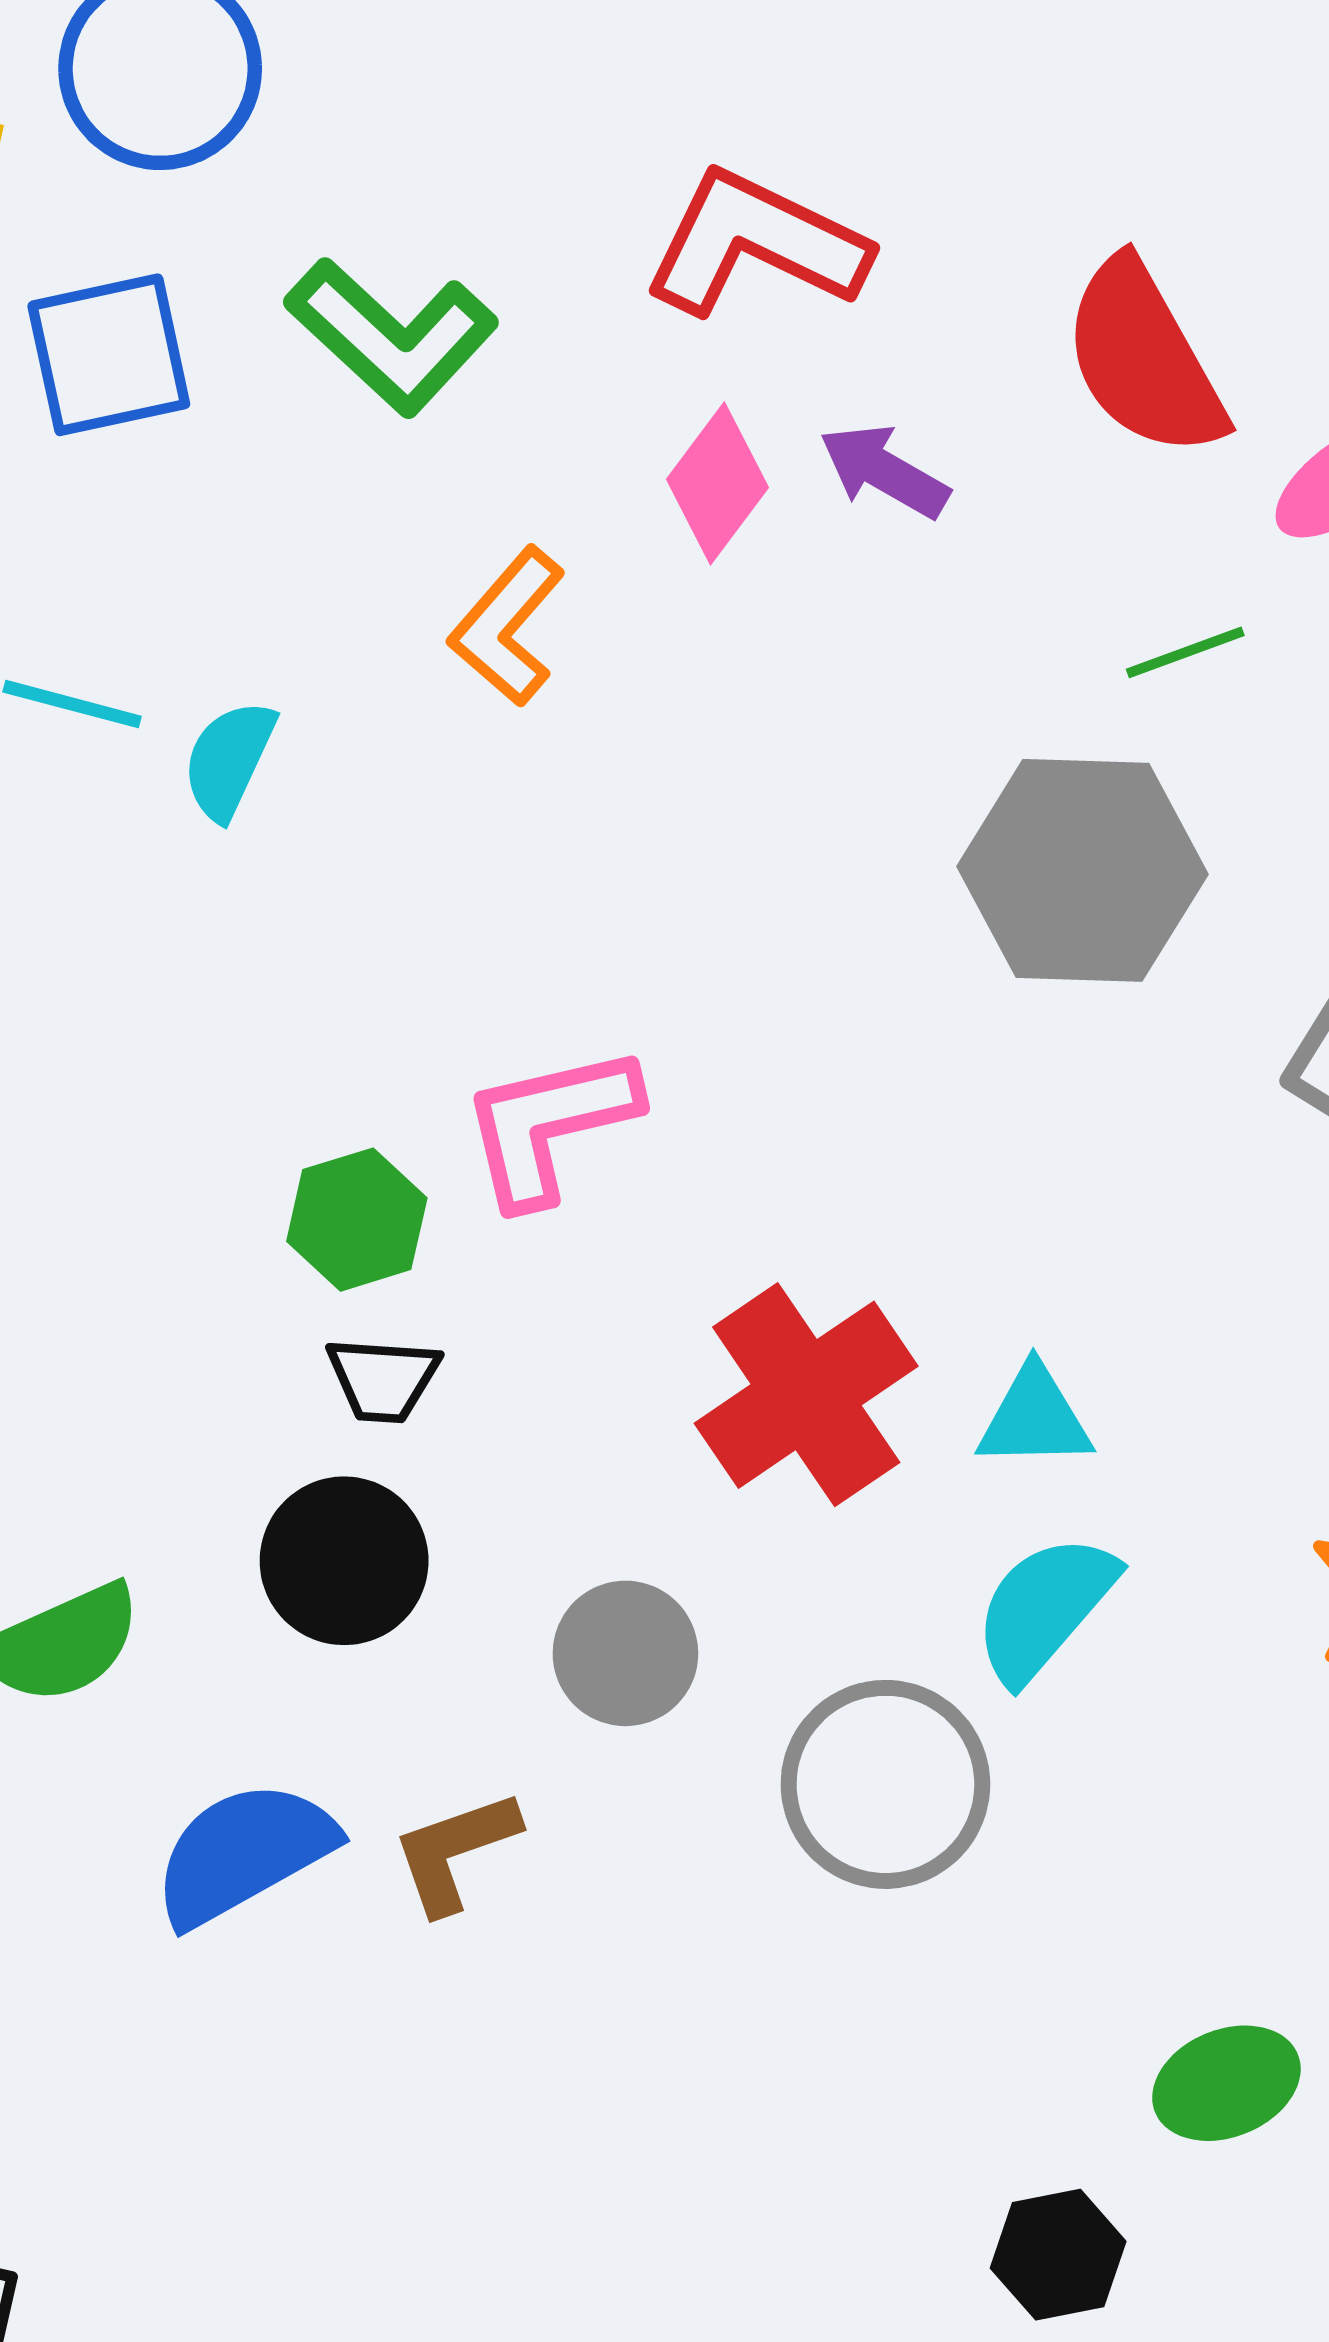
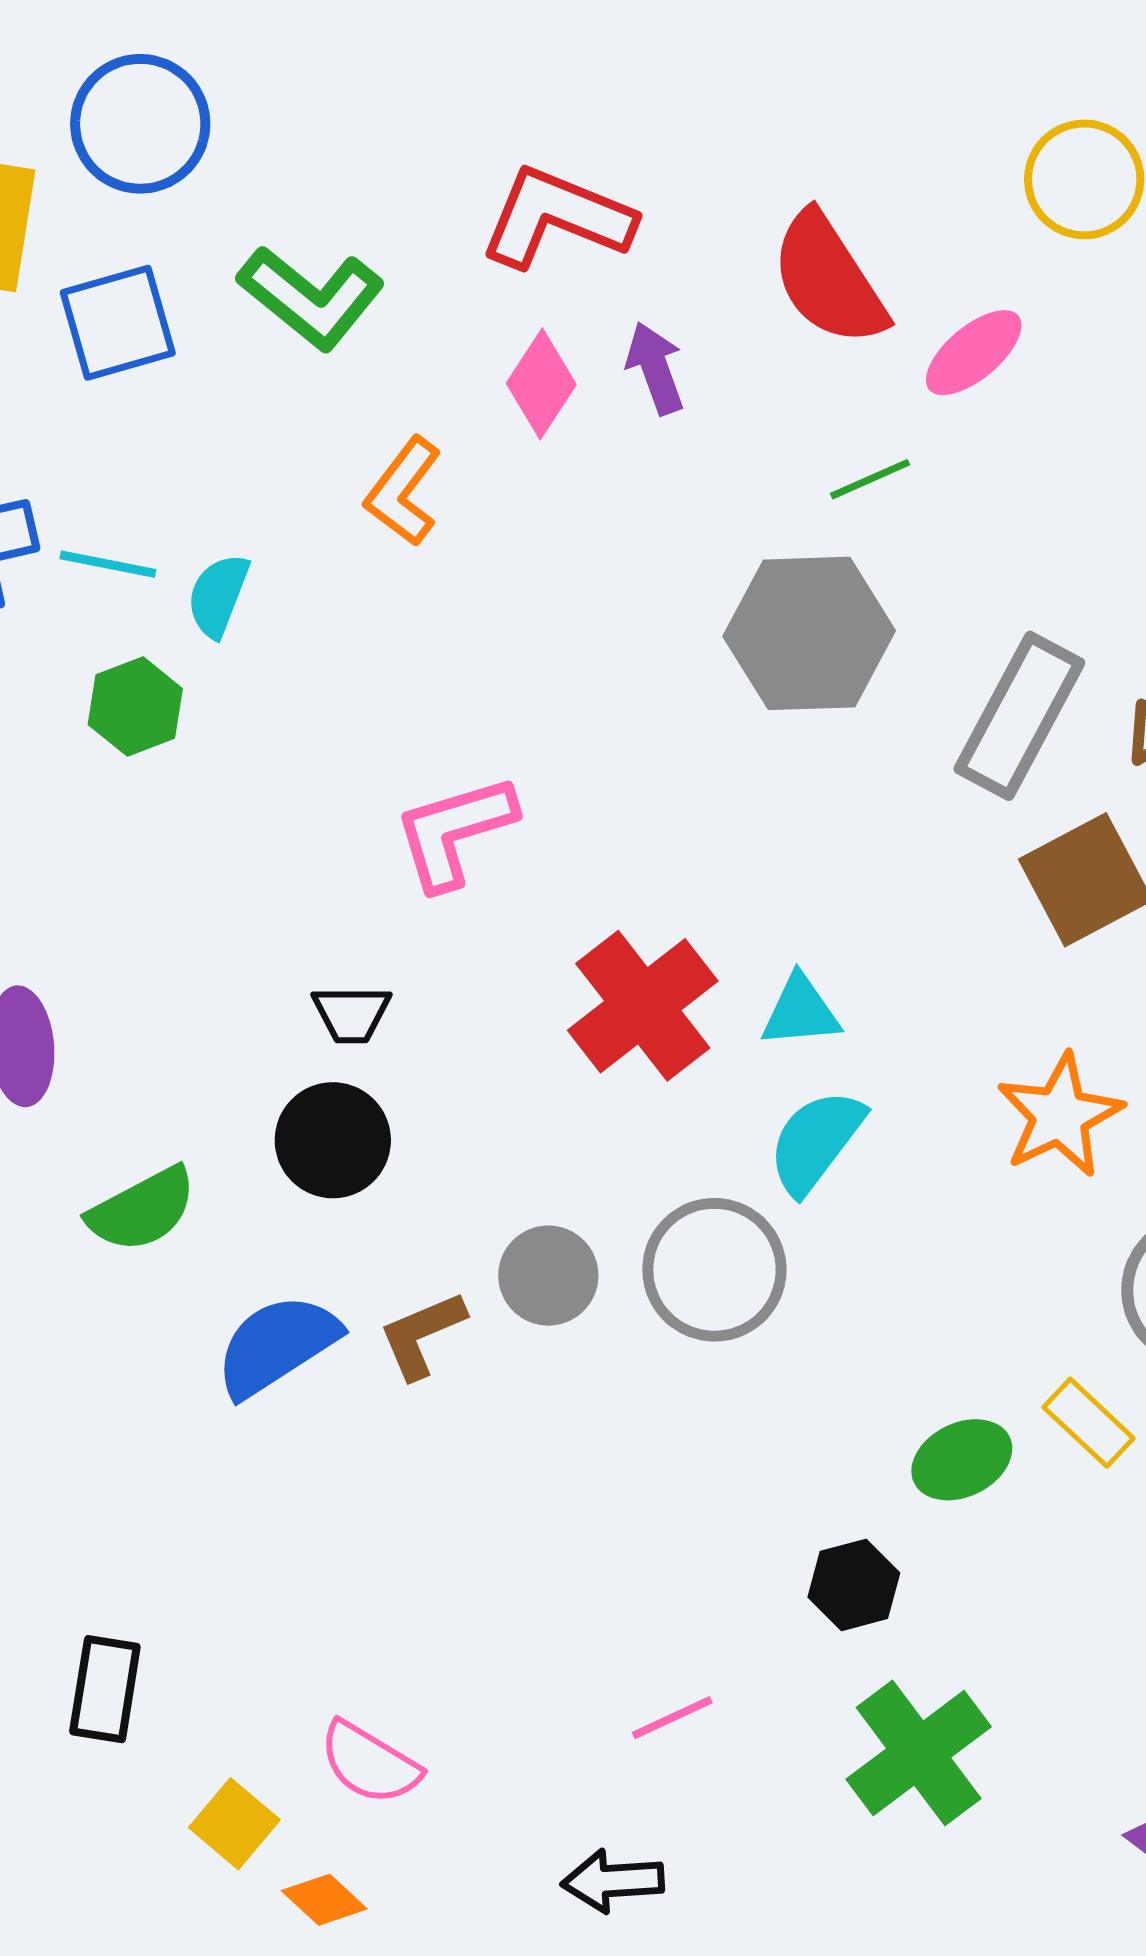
purple arrow: (884, 471) -> (655, 368), turned 44
green hexagon: (357, 1220) -> (135, 707), moved
gray circle: (625, 1653) -> (548, 1276), moved

